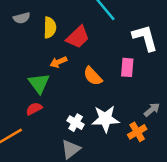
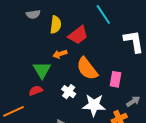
pink rectangle: (127, 67) -> (115, 79), moved
orange semicircle: (93, 76) -> (87, 69), size x1.4
white cross: (76, 123) -> (69, 92), moved

